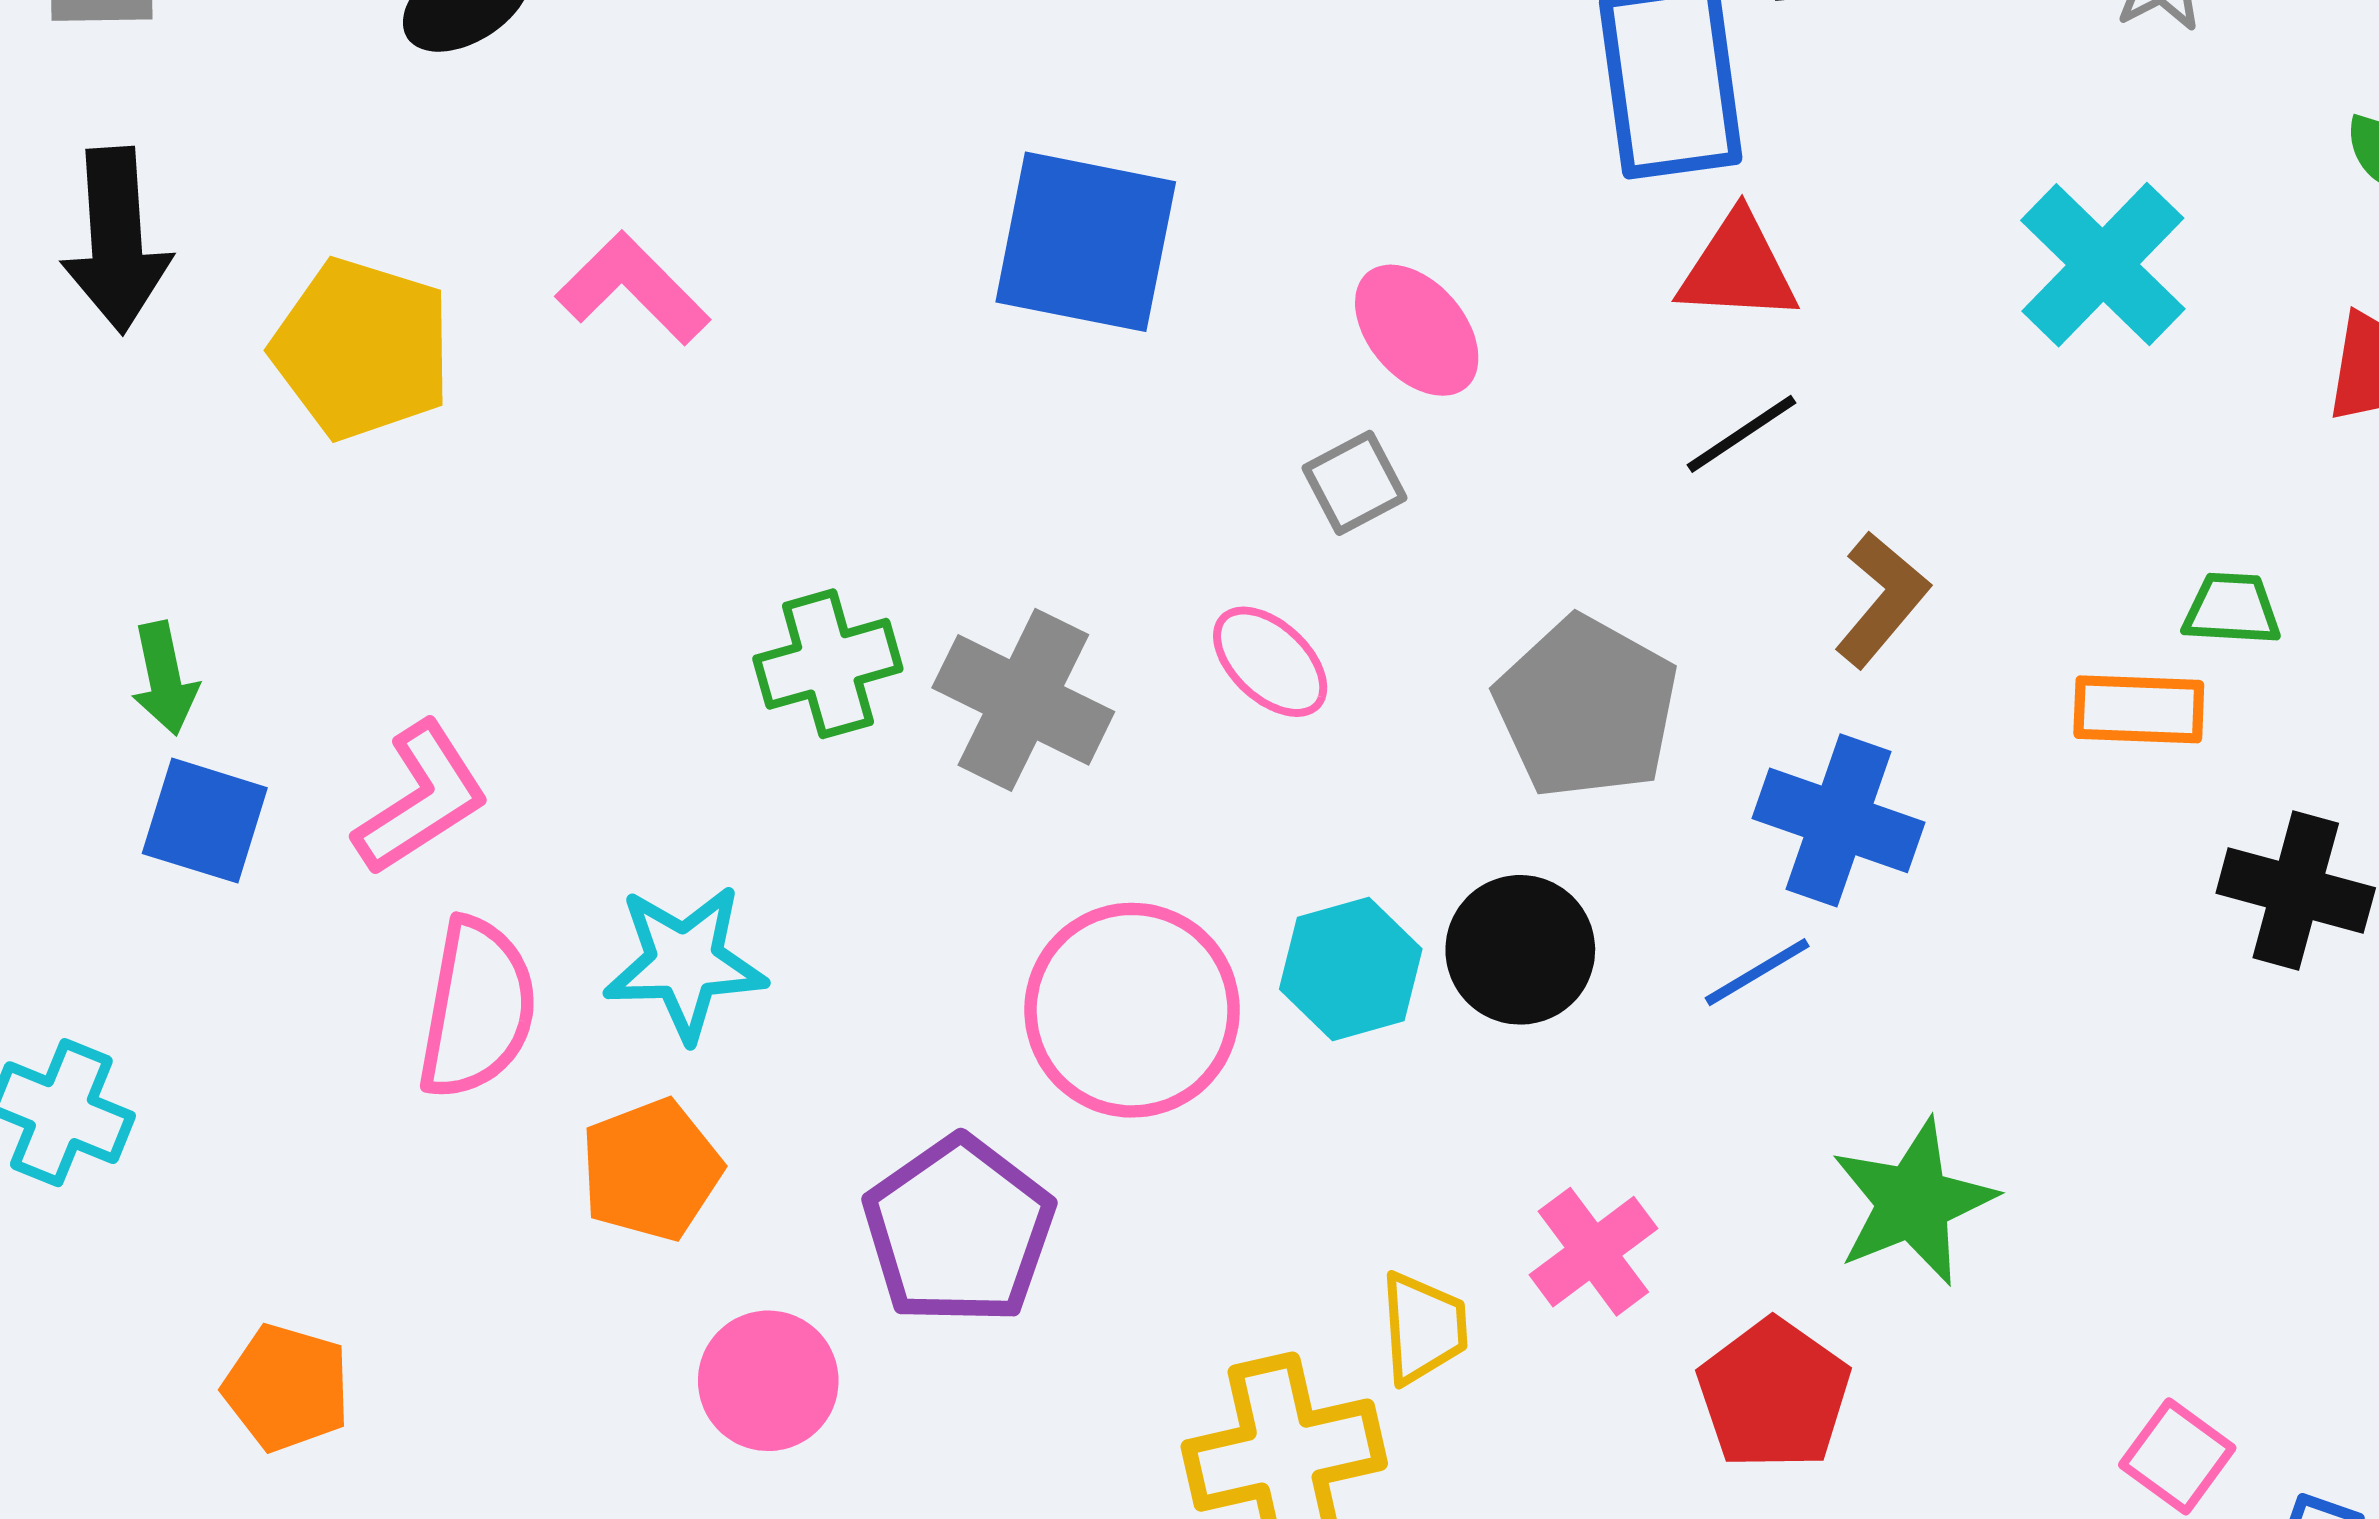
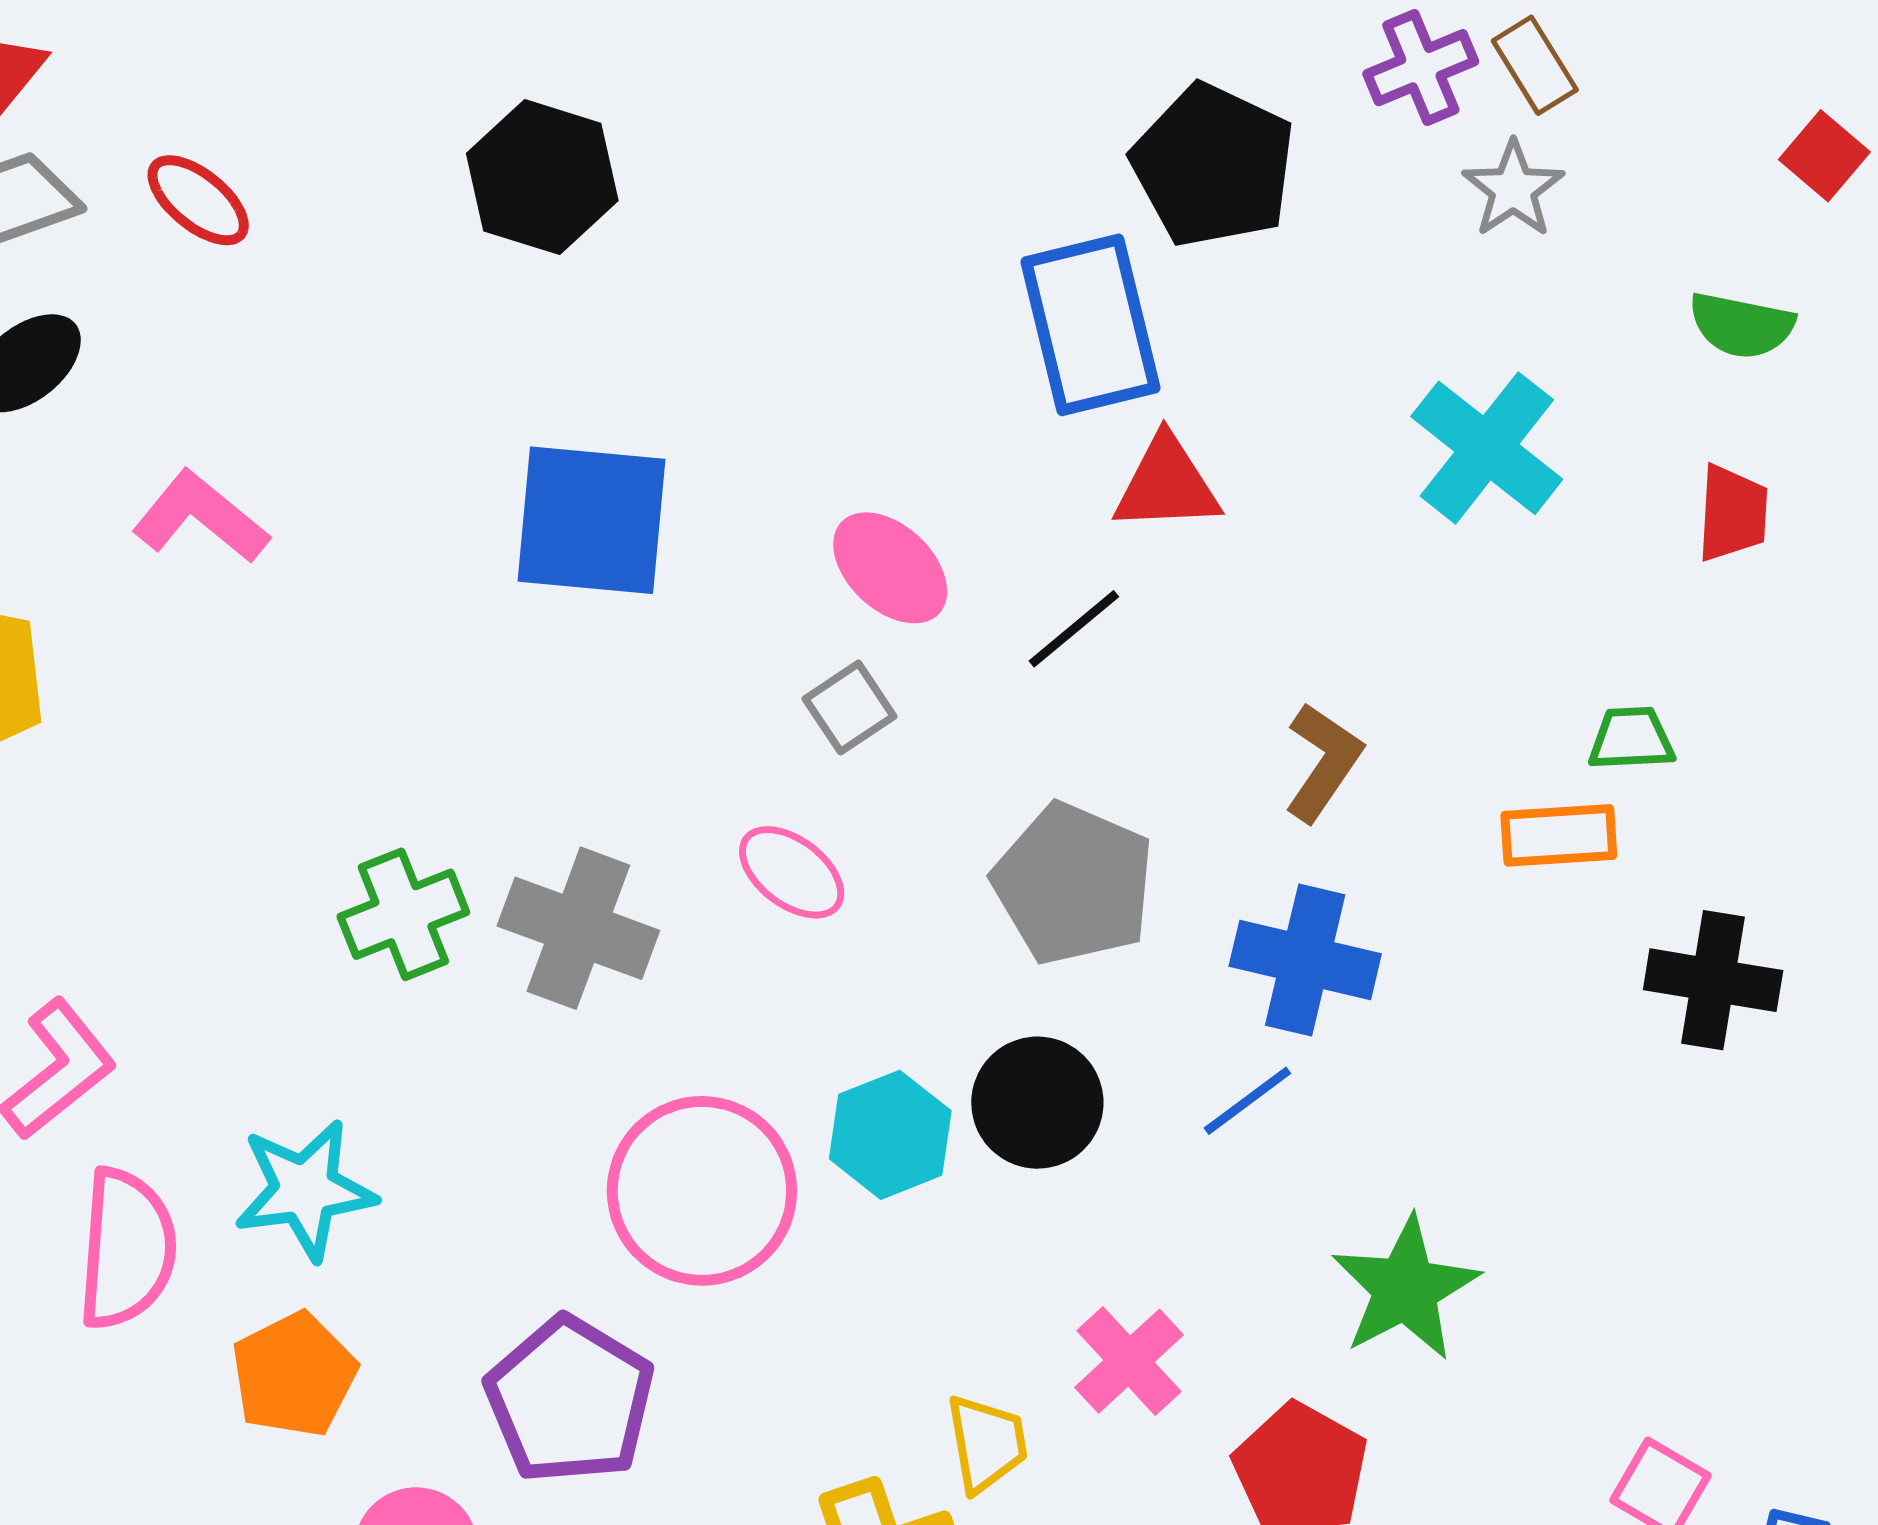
pink L-shape: (633, 288) -> (200, 517), moved
black line: (1742, 434) -> (1074, 629), moved

